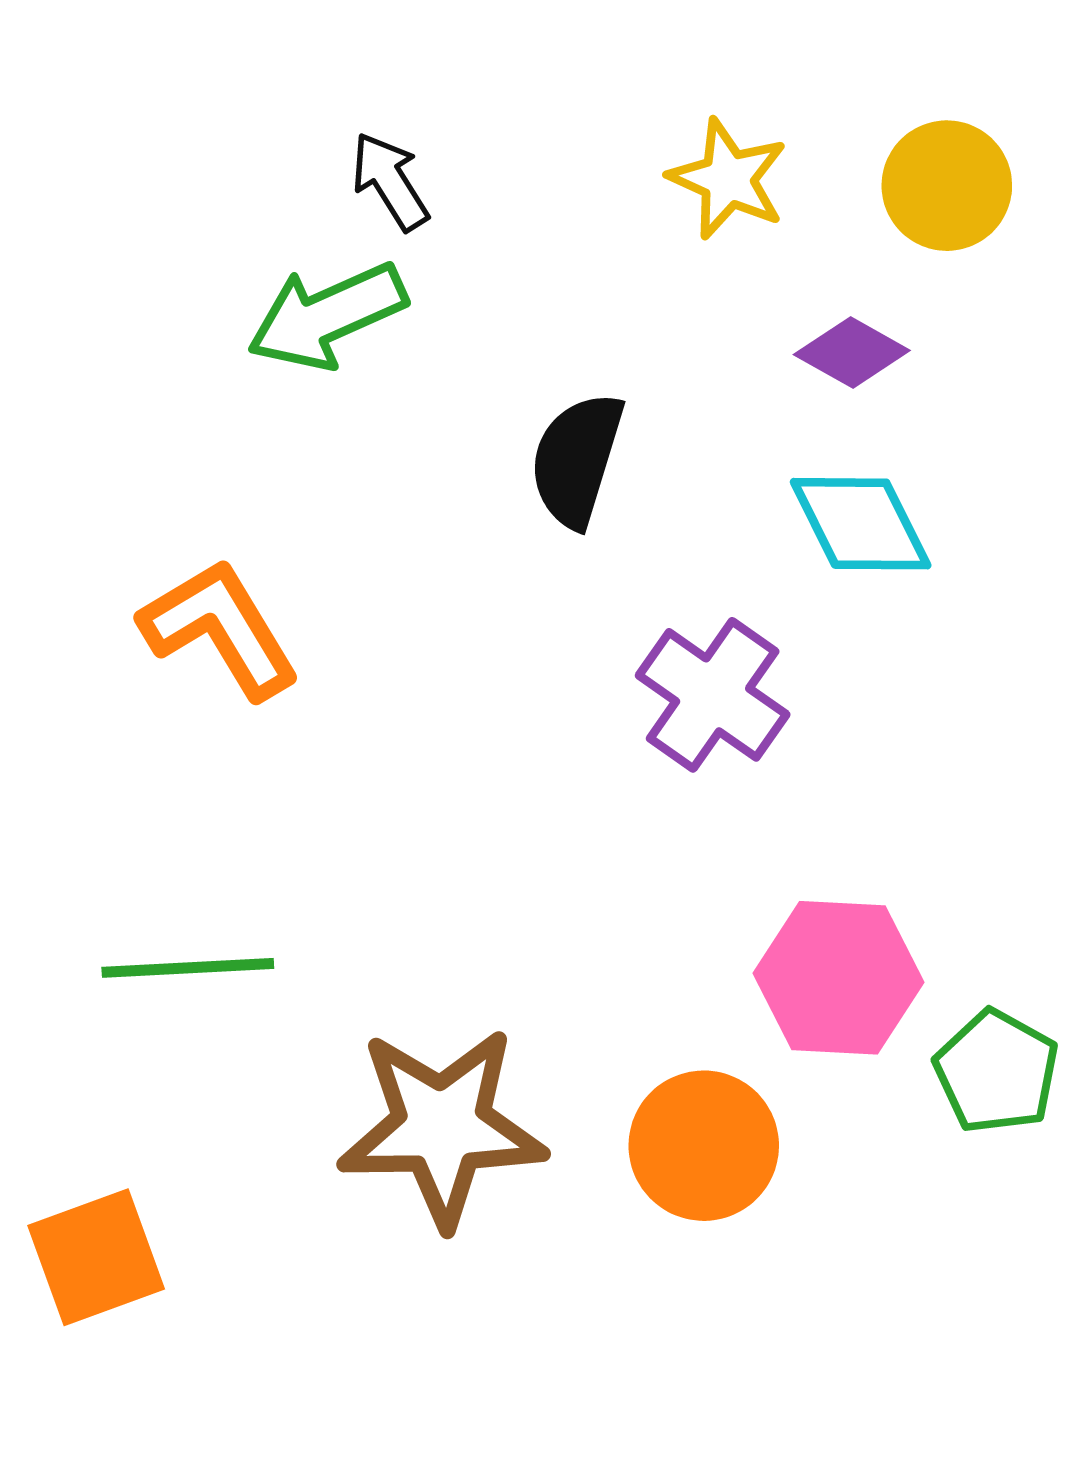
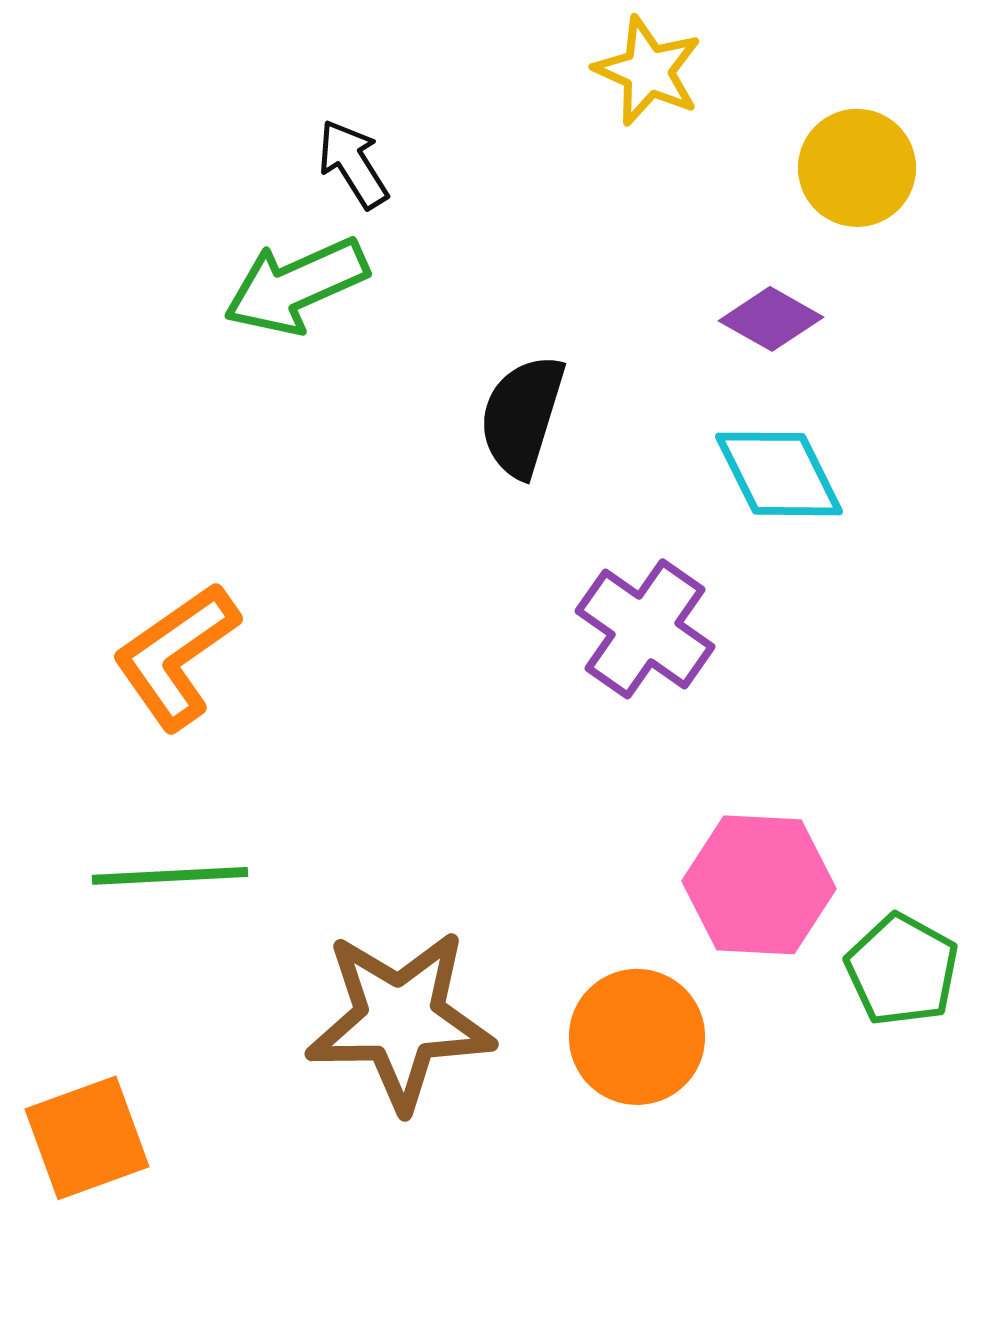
yellow star: (728, 179) -> (648, 71), moved
orange L-shape: (220, 629) -> (176, 656), moved, turned -94

